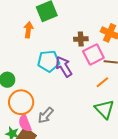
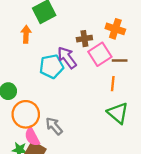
purple arrow: (64, 67) -> (67, 58), moved
orange line: (102, 82) -> (113, 84), turned -40
gray arrow: (46, 115) -> (54, 126), turned 102

